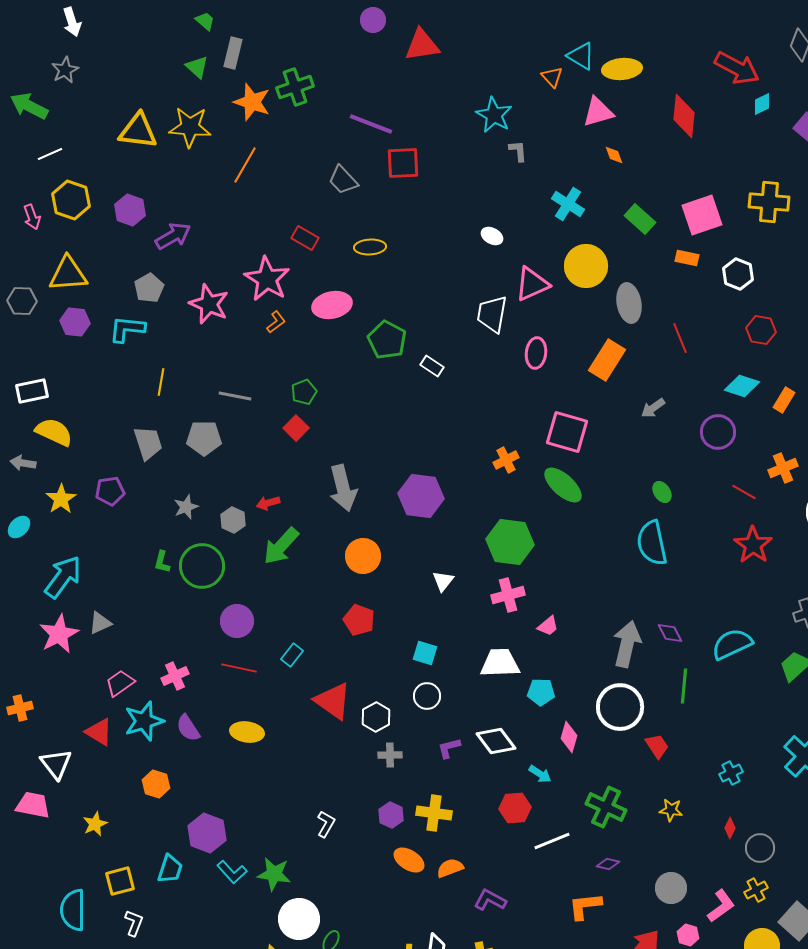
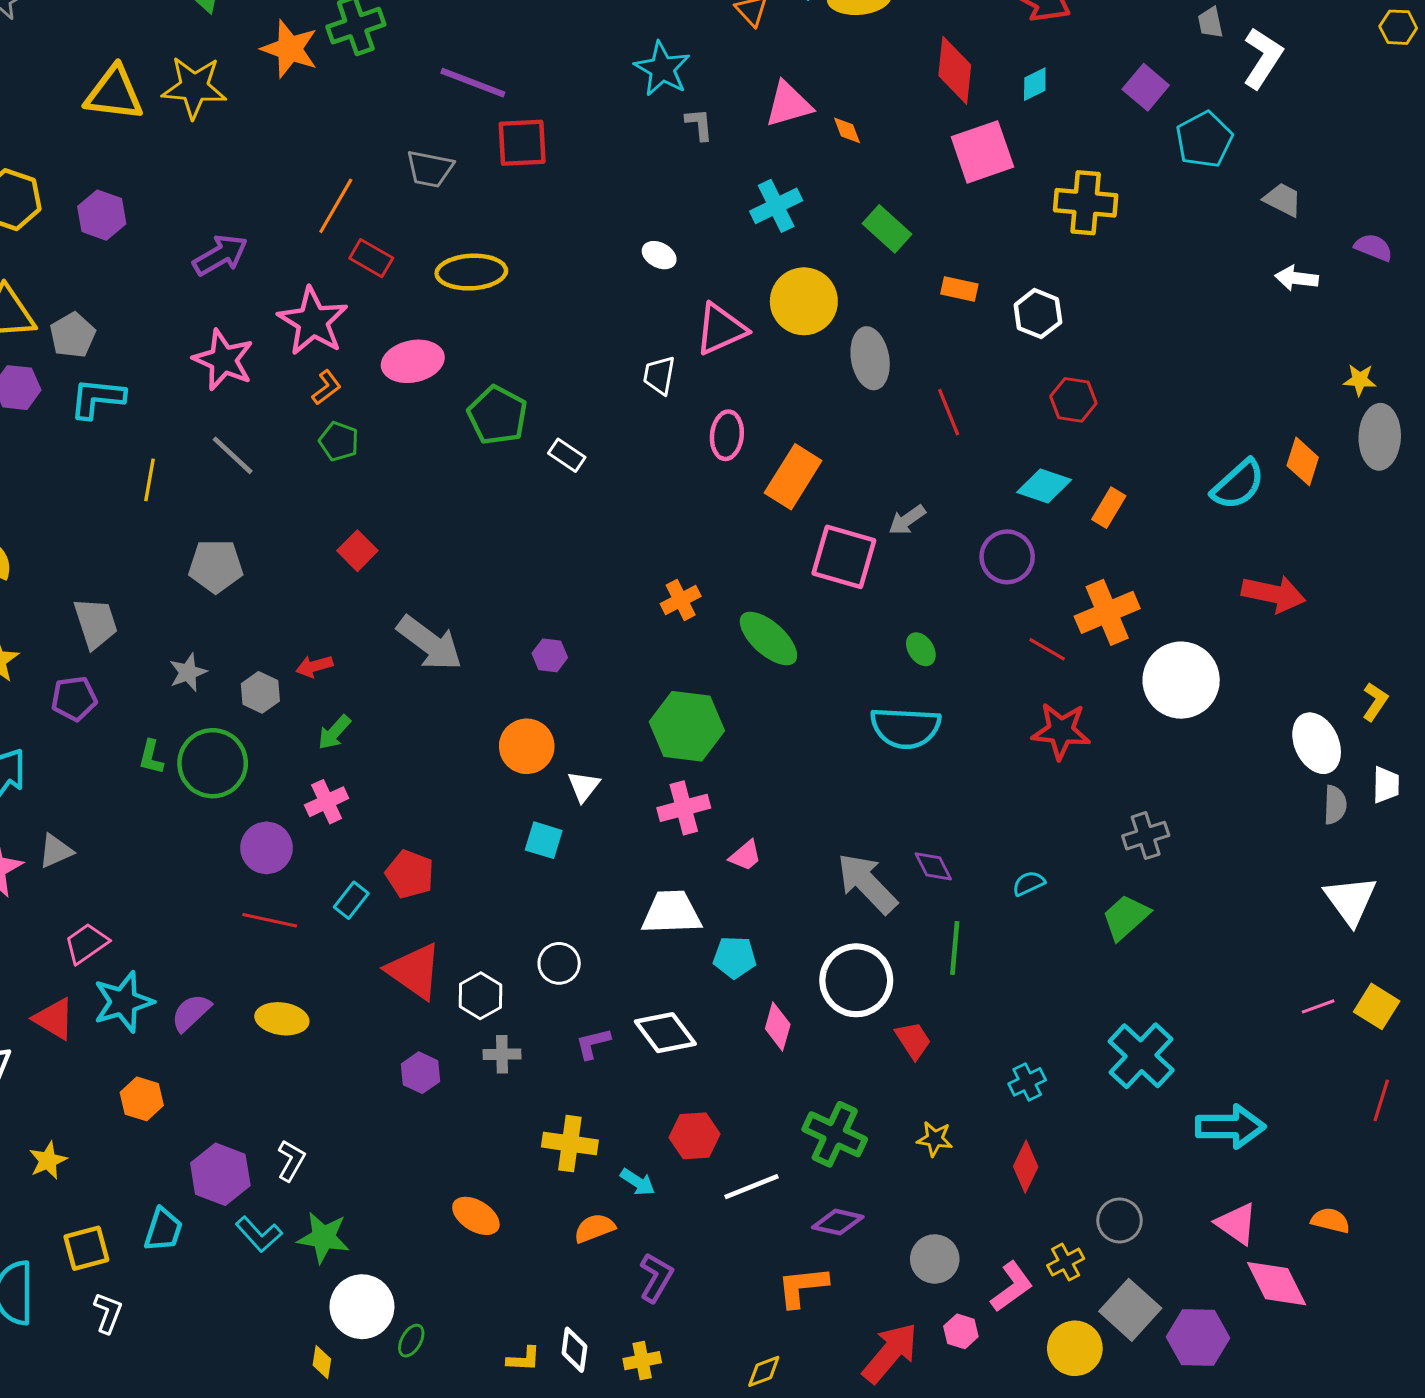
cyan diamond: (762, 104) -> (1035, 84), moved
pink triangle: (598, 112) -> (788, 104), moved
orange line: (245, 165) -> (336, 206), moved
gray trapezoid: (343, 180) -> (430, 169), turned -36
cyan cross: (568, 204) -> (776, 206), turned 32
pink square: (702, 215) -> (982, 152), moved
purple arrow: (173, 236) -> (220, 255), moved
yellow ellipse: (370, 247) -> (471, 272), size x1.4
gray pentagon: (149, 288) -> (73, 335), moved
white trapezoid: (492, 314) -> (659, 375), size x0.7
orange rectangle: (607, 360) -> (793, 477), moved
green pentagon: (304, 392) -> (339, 441), moved, turned -30
gray line: (235, 396) -> (233, 455), moved, turned 32
pink square: (567, 432) -> (844, 557), moved
gray trapezoid: (148, 443) -> (96, 623), moved
orange cross: (783, 468) -> (1107, 612), size x1.4
gray arrow: (343, 488) -> (430, 643), turned -39
purple pentagon: (110, 491) -> (74, 699), moved
purple hexagon: (421, 496) -> (550, 655), size x0.5
cyan semicircle: (652, 543) -> (905, 728), turned -75
red star: (753, 545) -> (1061, 731), turned -30
green arrow: (281, 546) -> (334, 732), size x0.6
orange circle: (363, 556) -> (527, 746), moved
red pentagon: (359, 620) -> (410, 874), moved
gray arrow: (627, 644) -> (867, 883), turned -57
cyan semicircle: (732, 644) -> (1029, 883), size x0.5
cyan square: (425, 653) -> (544, 840), moved
pink cross: (175, 676) -> (327, 802), moved
purple semicircle: (188, 728) -> (191, 1013), turned 80
cyan arrow: (540, 774) -> (638, 1182), moved
purple hexagon: (391, 815) -> (420, 1073), moved
white L-shape: (326, 824) -> (291, 1160), moved
red diamond: (730, 828) -> (1026, 1167), size x1.5
gray circle: (760, 848) -> (1120, 1220), moved
orange ellipse: (409, 860) -> (476, 1216), moved
purple diamond: (608, 864) -> (838, 1222), size x1.4
purple L-shape: (490, 900) -> (656, 1277), turned 92

